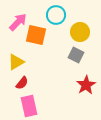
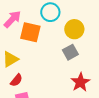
gray square: (76, 55) -> (70, 52), turned 35

